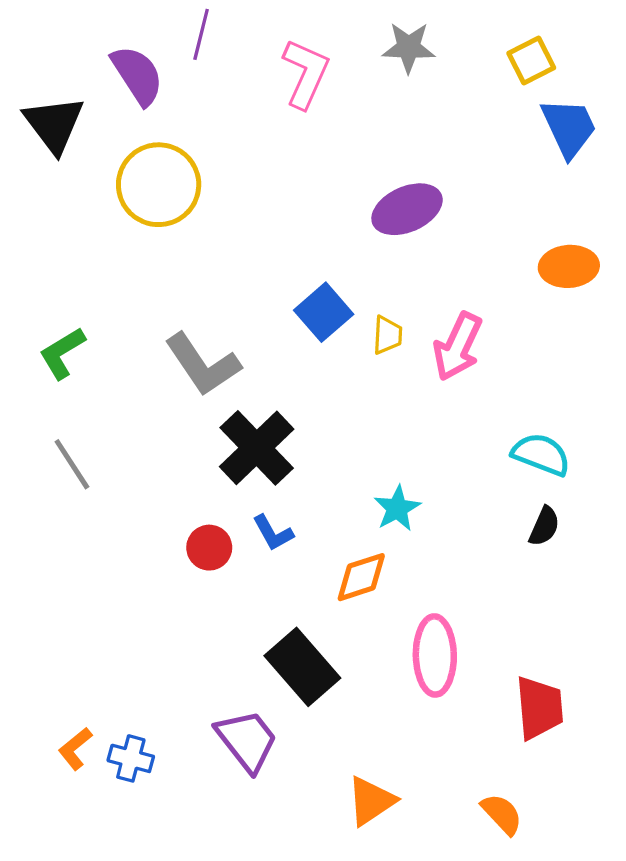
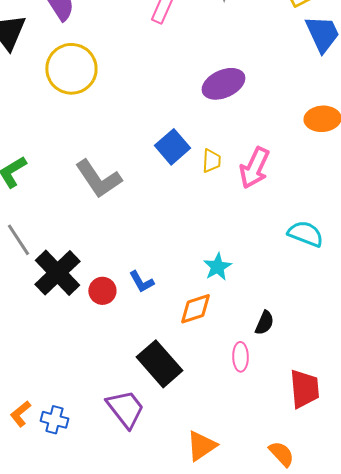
black cross: (257, 448) -> (57, 273), moved
black semicircle: (544, 526) -> (264, 323), moved
pink ellipse: (435, 655) -> (240, 357), size x0.6

